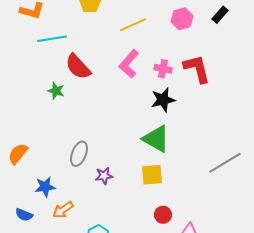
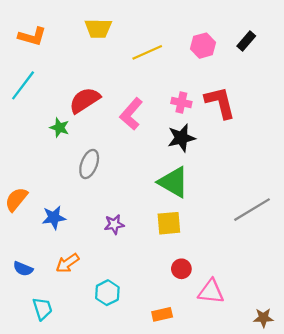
cyan line: (52, 39) -> (23, 85), moved, turned -44
pink L-shape: (129, 64) -> (131, 114), moved
red semicircle: (78, 67) -> (85, 100), turned 100
gray ellipse: (79, 154) -> (89, 164), moved
blue star: (45, 187) -> (54, 218), moved

